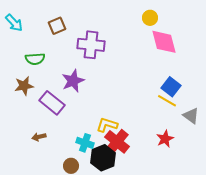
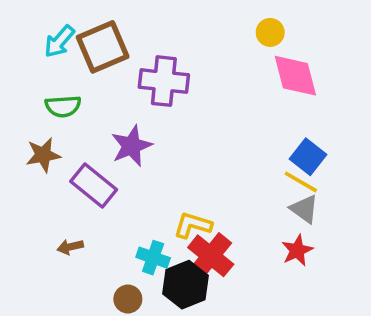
cyan arrow: (14, 23) -> (59, 41), moved, turned 84
brown square: (57, 26) -> (103, 47), size x1.6
gray triangle: (191, 116) -> (304, 209), moved

